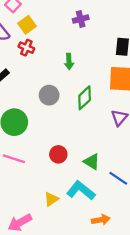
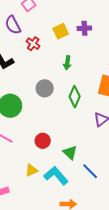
yellow square: (27, 25) -> (61, 31), moved
green diamond: (85, 98) -> (75, 97), turned -35
yellow triangle: (51, 199) -> (31, 170), moved

